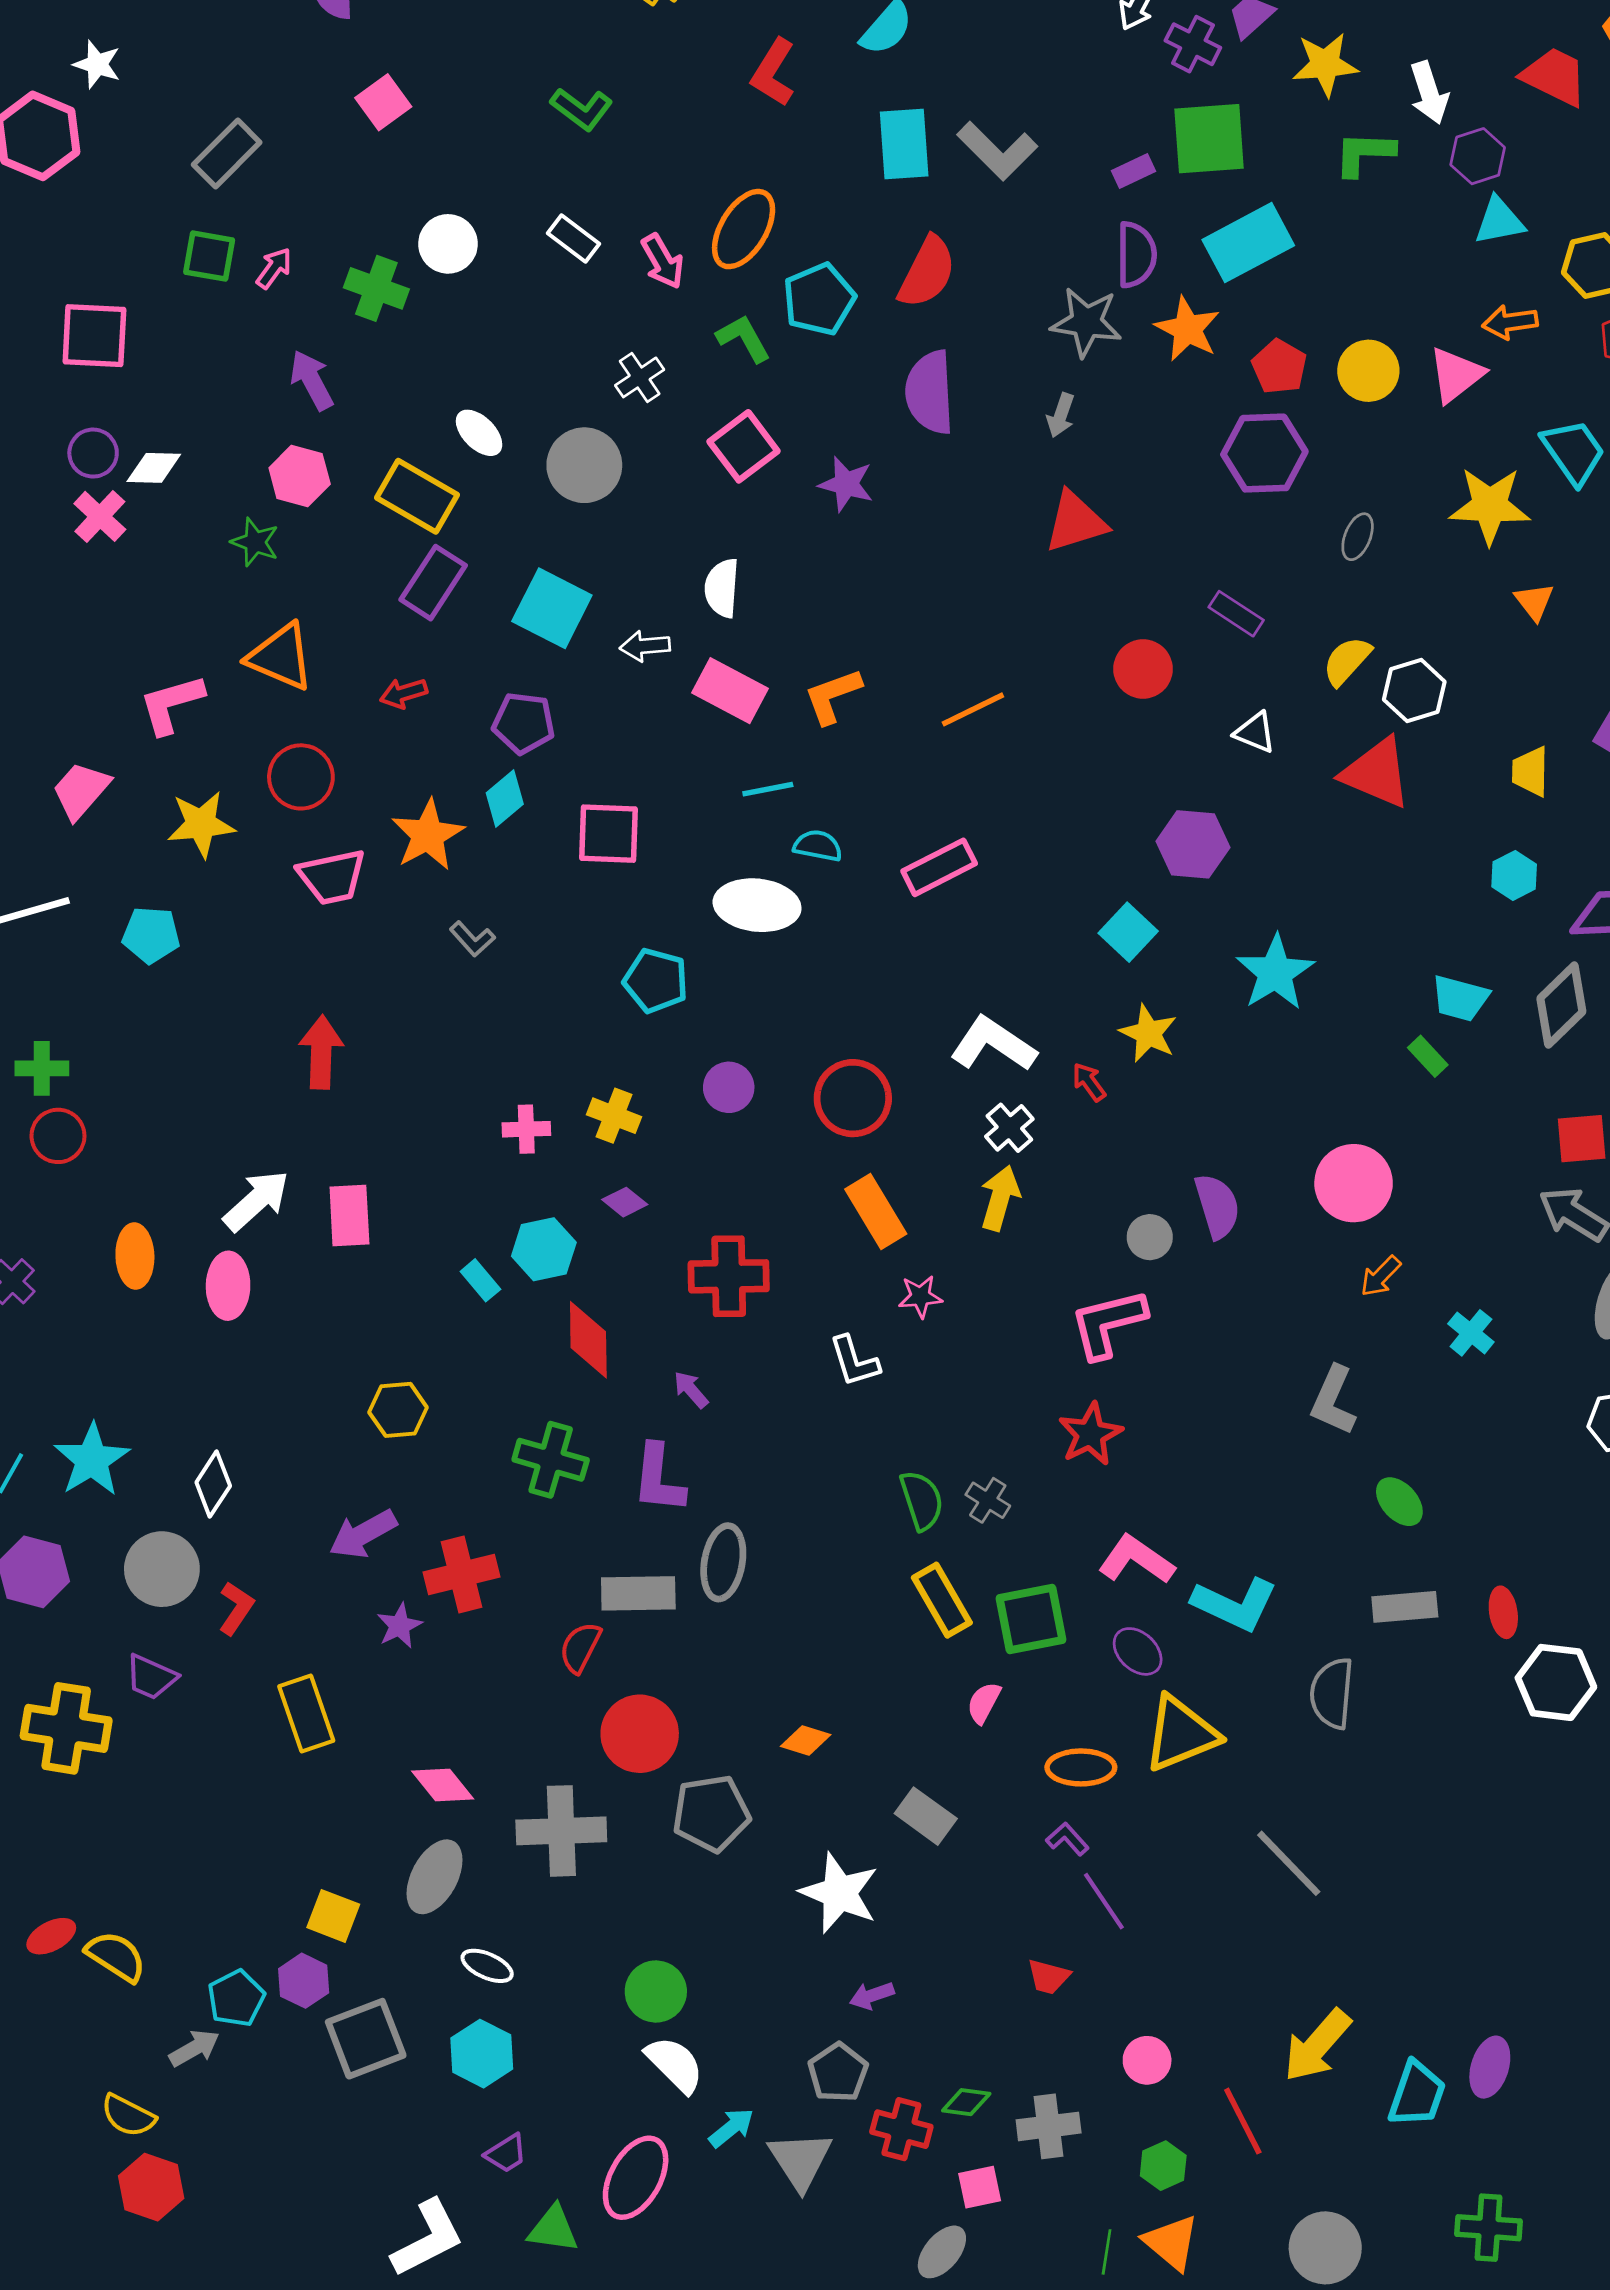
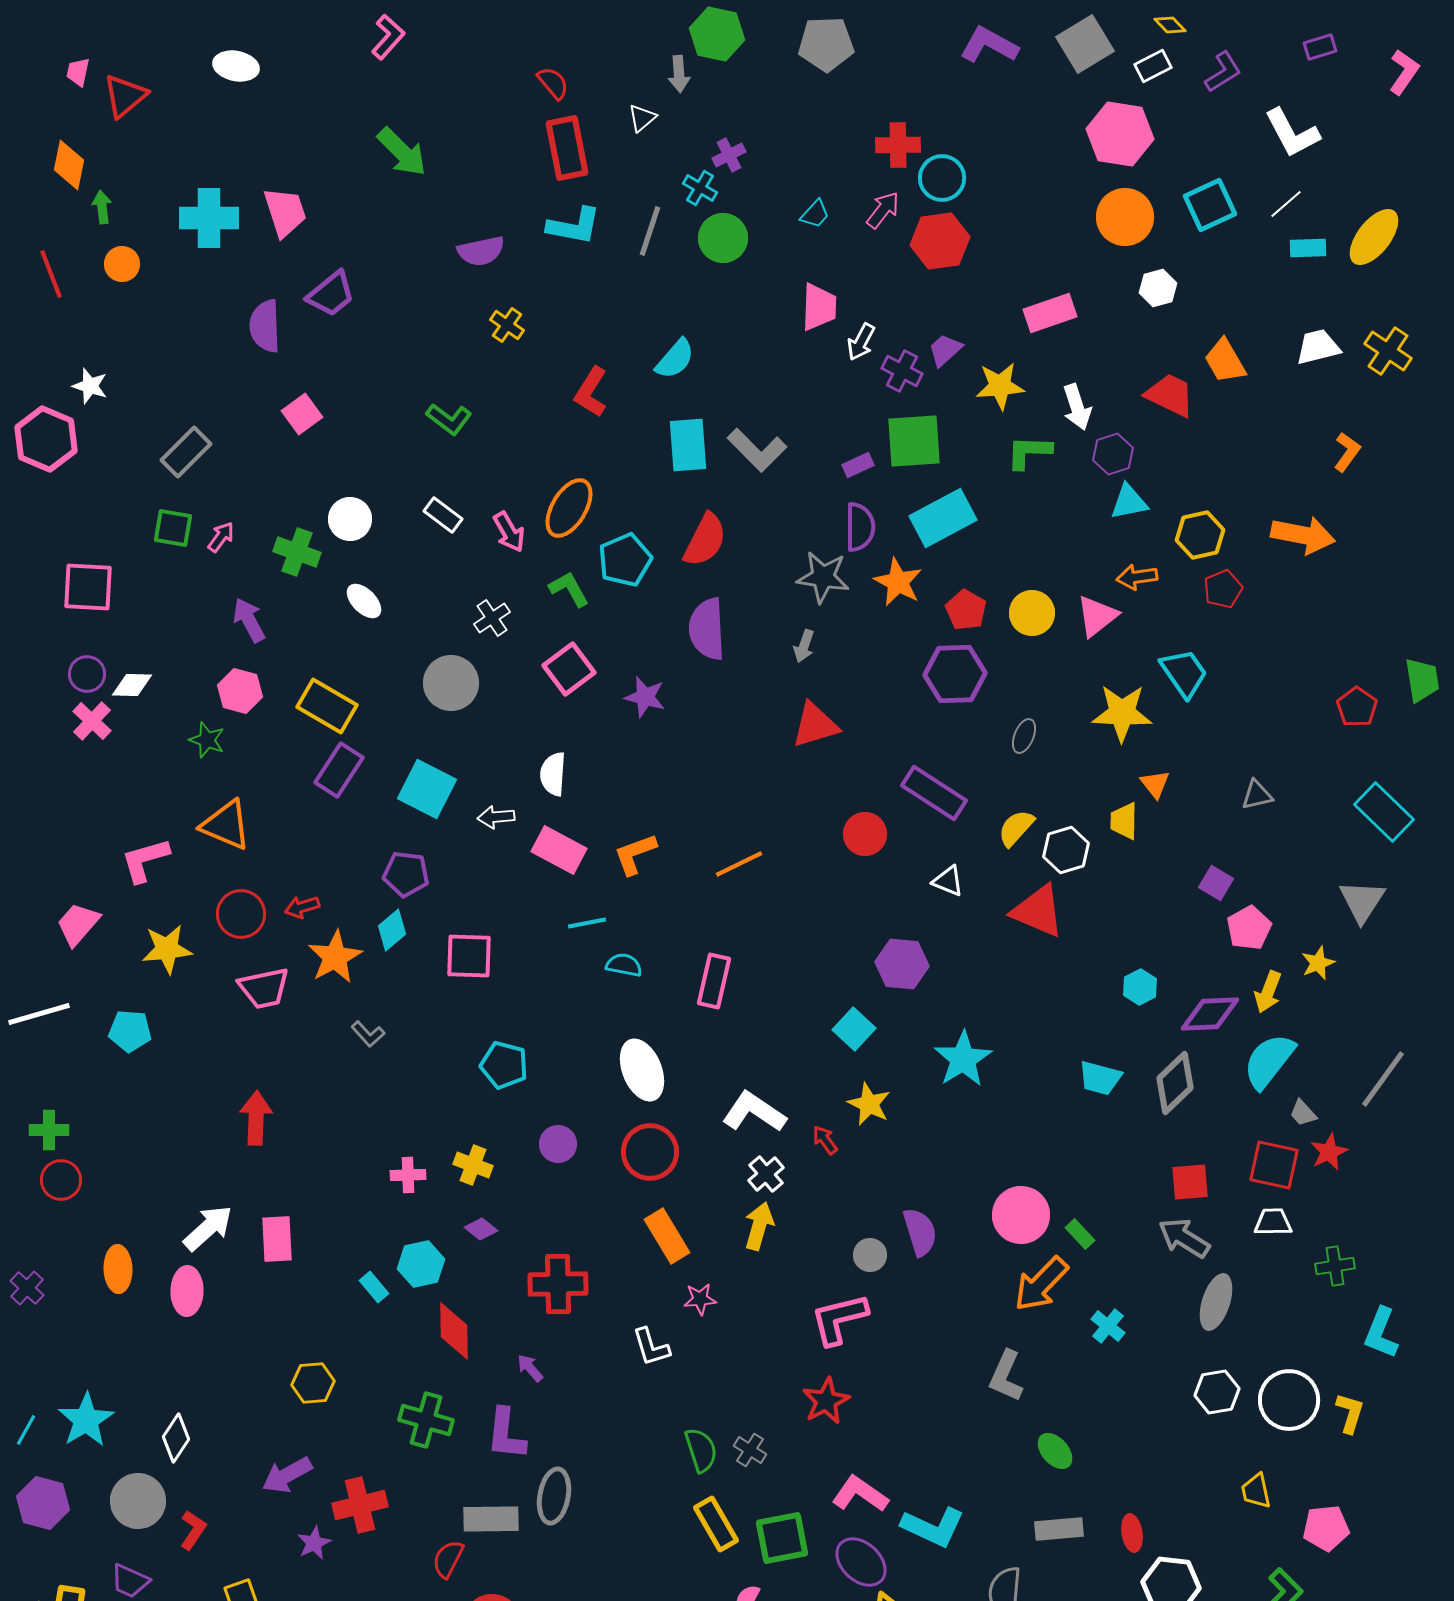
white ellipse: (479, 433) -> (364, 601), moved
purple rectangle: (1236, 614) -> (934, 793), size x1.6
red arrow: (403, 693) -> (302, 907), moved
yellow trapezoid: (1530, 772) -> (1124, 821), moved
pink rectangle: (939, 867) -> (714, 981), turned -50
white ellipse: (757, 905) -> (642, 1070), moved, turned 62
green rectangle: (1428, 1056) -> (1080, 1234), moved
orange arrow: (1381, 1276) -> (1041, 1284), size x1.8
purple ellipse: (1138, 1651) -> (861, 1562), size x1.4

